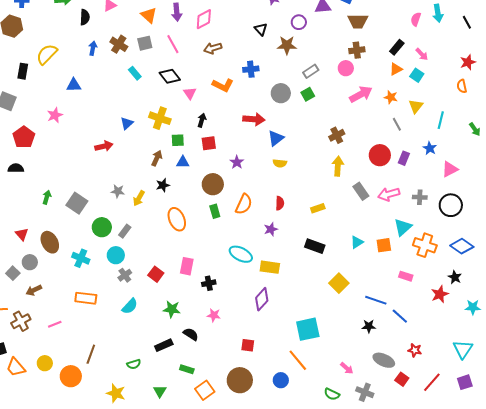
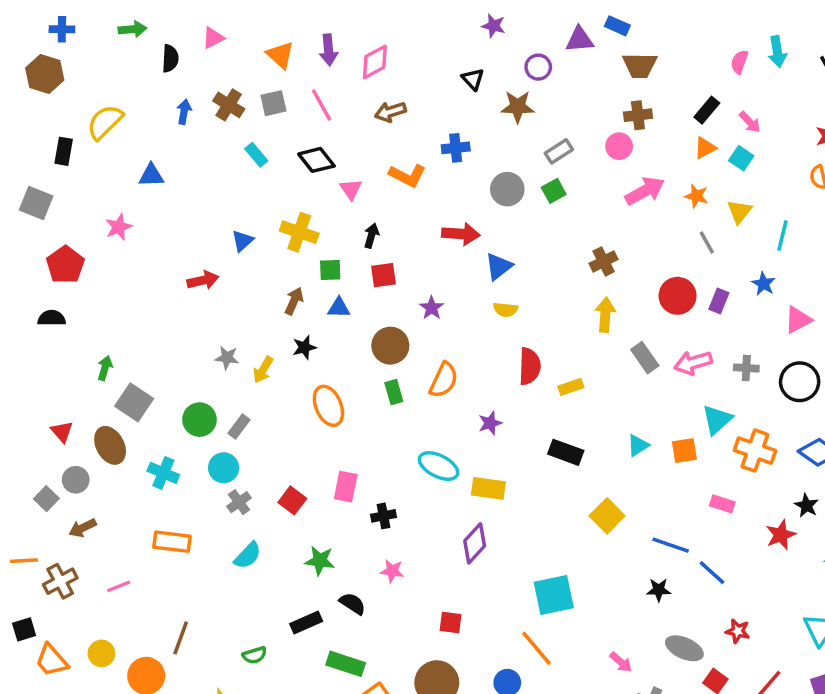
gray square: (77, 203) -> (134, 402), moved
red semicircle: (280, 203) -> (530, 366), moved, size x1.5
green rectangle: (187, 369) -> (346, 664), size x1.5

